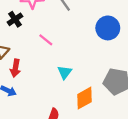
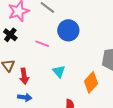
blue circle: (108, 28) -> (68, 30), moved
cyan triangle: (65, 72) -> (59, 71), moved

